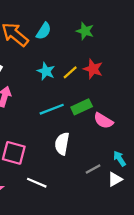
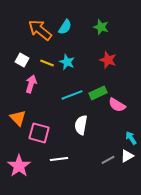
yellow line: (70, 72) -> (47, 63), moved, turned 64
gray line: (93, 169) -> (108, 160), moved
white line: (37, 183) -> (59, 159), turned -30

